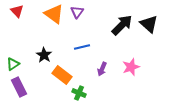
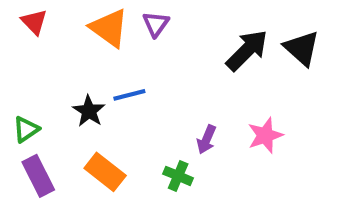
blue line: (82, 47) -> (129, 95), moved
orange rectangle: (62, 75) -> (105, 172), moved
green cross: (79, 93) -> (178, 176), moved

